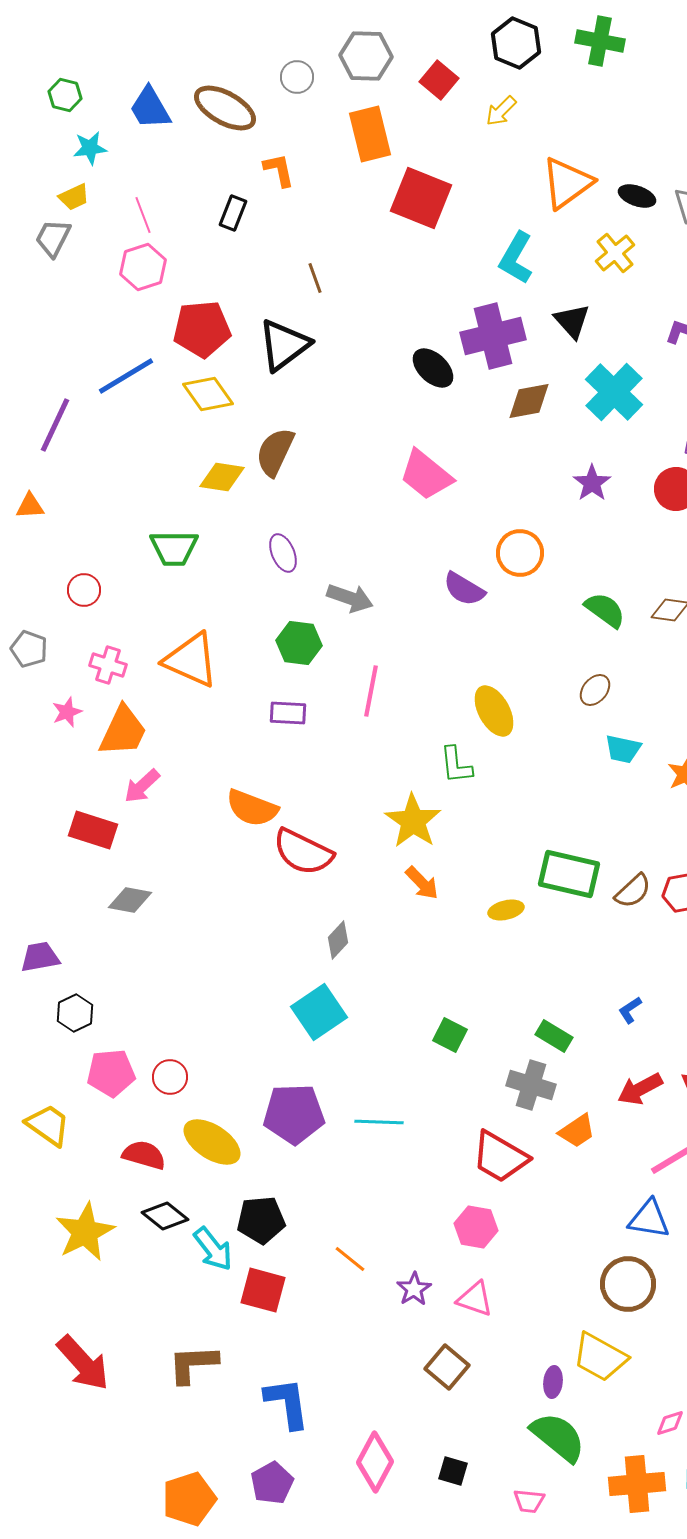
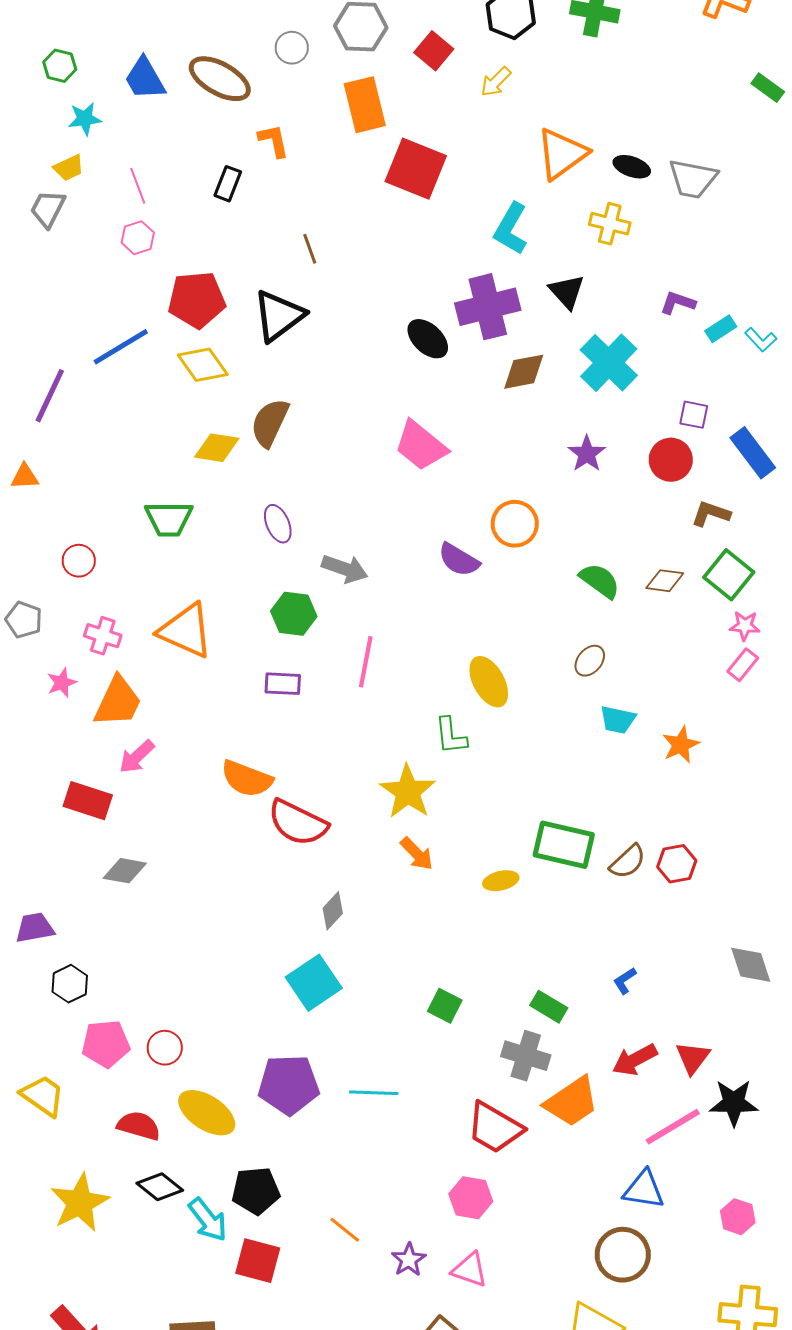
yellow cross: (615, 253) -> (610, 224), turned -36
pink hexagon: (143, 267) -> (138, 238), size x0.7
orange trapezoid: (577, 1131) -> (572, 1102), size x1.5

